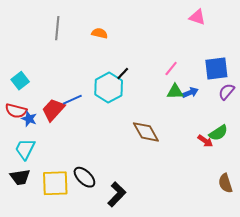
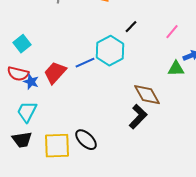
black line: (123, 73) -> (131, 27), moved
green triangle: (175, 92) -> (176, 69), moved
blue line: (72, 100) -> (85, 63), moved
black L-shape: (117, 194) -> (138, 117), moved

